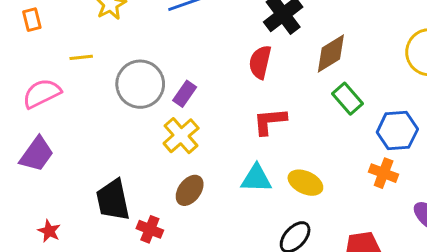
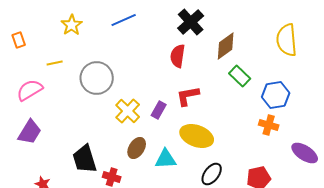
purple rectangle: (185, 94) -> (159, 110), moved
cyan triangle: (256, 178) -> (166, 159), moved
yellow ellipse: (305, 183) -> (197, 136), moved, size x1.4

